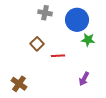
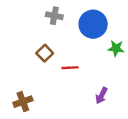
green star: (88, 40) -> (116, 48), moved
brown cross: (19, 84) -> (23, 102), turned 35

